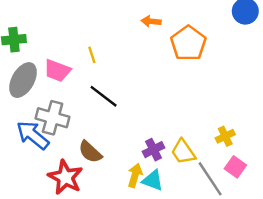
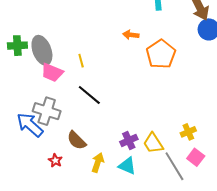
gray ellipse: (23, 80) -> (42, 50), moved, turned -52
yellow arrow: (135, 175) -> (98, 163), moved
red star: (65, 177) -> (55, 160), size x0.5

